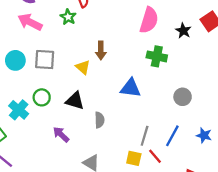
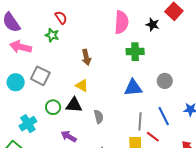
gray square: (45, 60) -> (40, 76), turned 36
yellow triangle: (83, 67) -> (82, 86), moved
blue triangle: (131, 88) -> (133, 88), moved
green circle: (42, 97) -> (53, 107), moved
cyan cross: (19, 110) -> (28, 124), turned 30
blue line: (172, 136) -> (164, 116), turned -42

